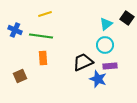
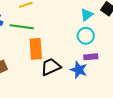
orange rectangle: (43, 58) -> (36, 49), moved, size x1.5
black trapezoid: (83, 62) -> (51, 67), moved

